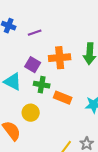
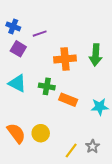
purple square: (33, 65) -> (18, 49), moved
yellow circle: (31, 113) -> (41, 133), moved

